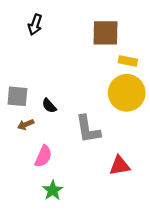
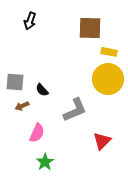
gray L-shape: (88, 129) -> (75, 110), turned -104
red triangle: (120, 166) -> (102, 141), turned -36

